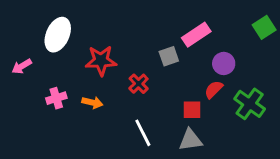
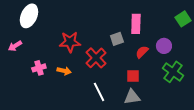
white ellipse: (58, 35) -> (29, 16), moved
pink rectangle: (196, 35) -> (136, 24), turned -54
purple circle: (224, 63) -> (164, 46), moved
red cross: (139, 84) -> (96, 58), size x1.5
red semicircle: (214, 89) -> (142, 52), moved

